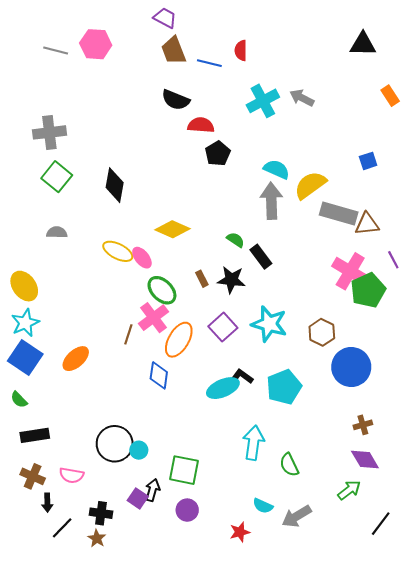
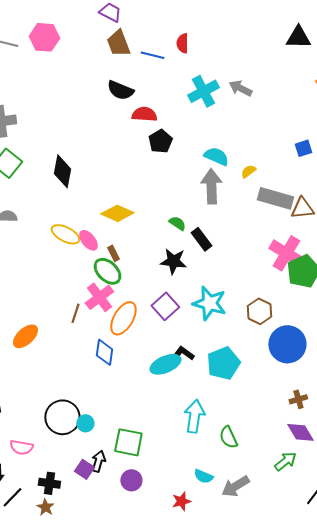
yellow semicircle: (310, 185) -> (248, 171), size x0.5
brown rectangle: (202, 279) -> (113, 253), moved

